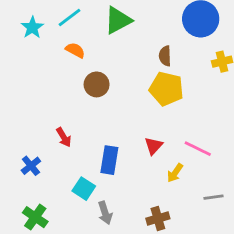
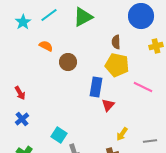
orange semicircle: (75, 50) -> (46, 46), moved
red arrow: (64, 137) -> (20, 93), moved
pink line: (198, 149) -> (143, 87), moved
blue rectangle: (109, 160) -> (96, 87), moved
yellow arrow: (175, 173) -> (122, 134), moved

